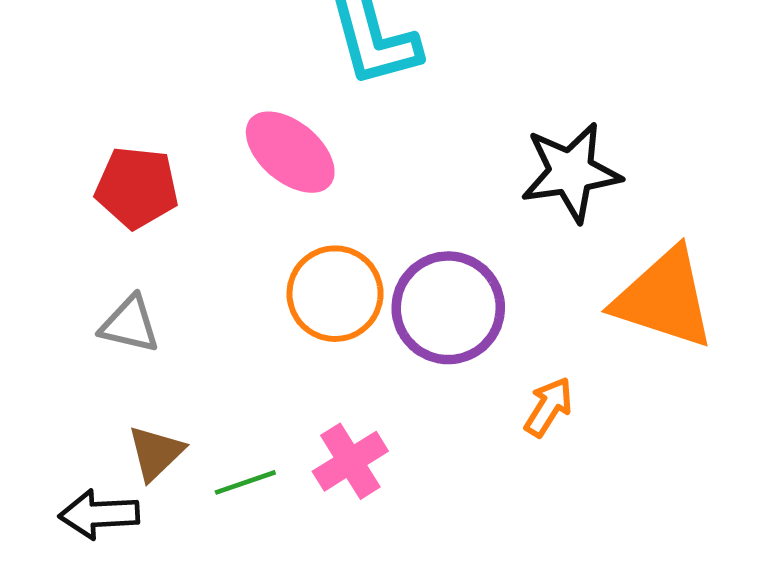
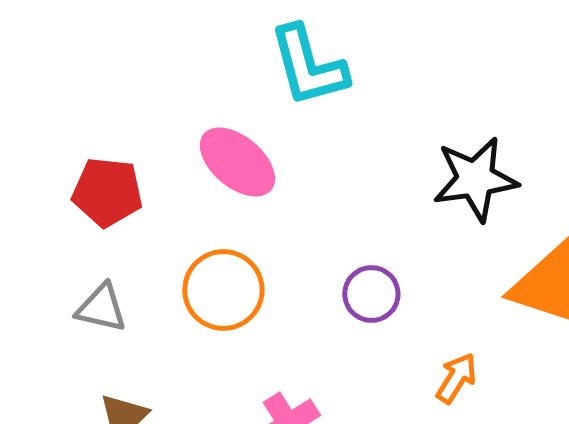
orange circle: (335, 294) -> (223, 290), moved
purple circle: (448, 308) -> (371, 294), size x0.6

